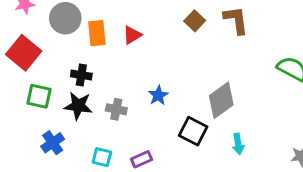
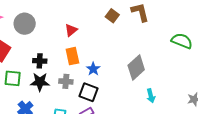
orange rectangle: (97, 33) -> (72, 56), moved
black square: (193, 131) -> (89, 92), moved

